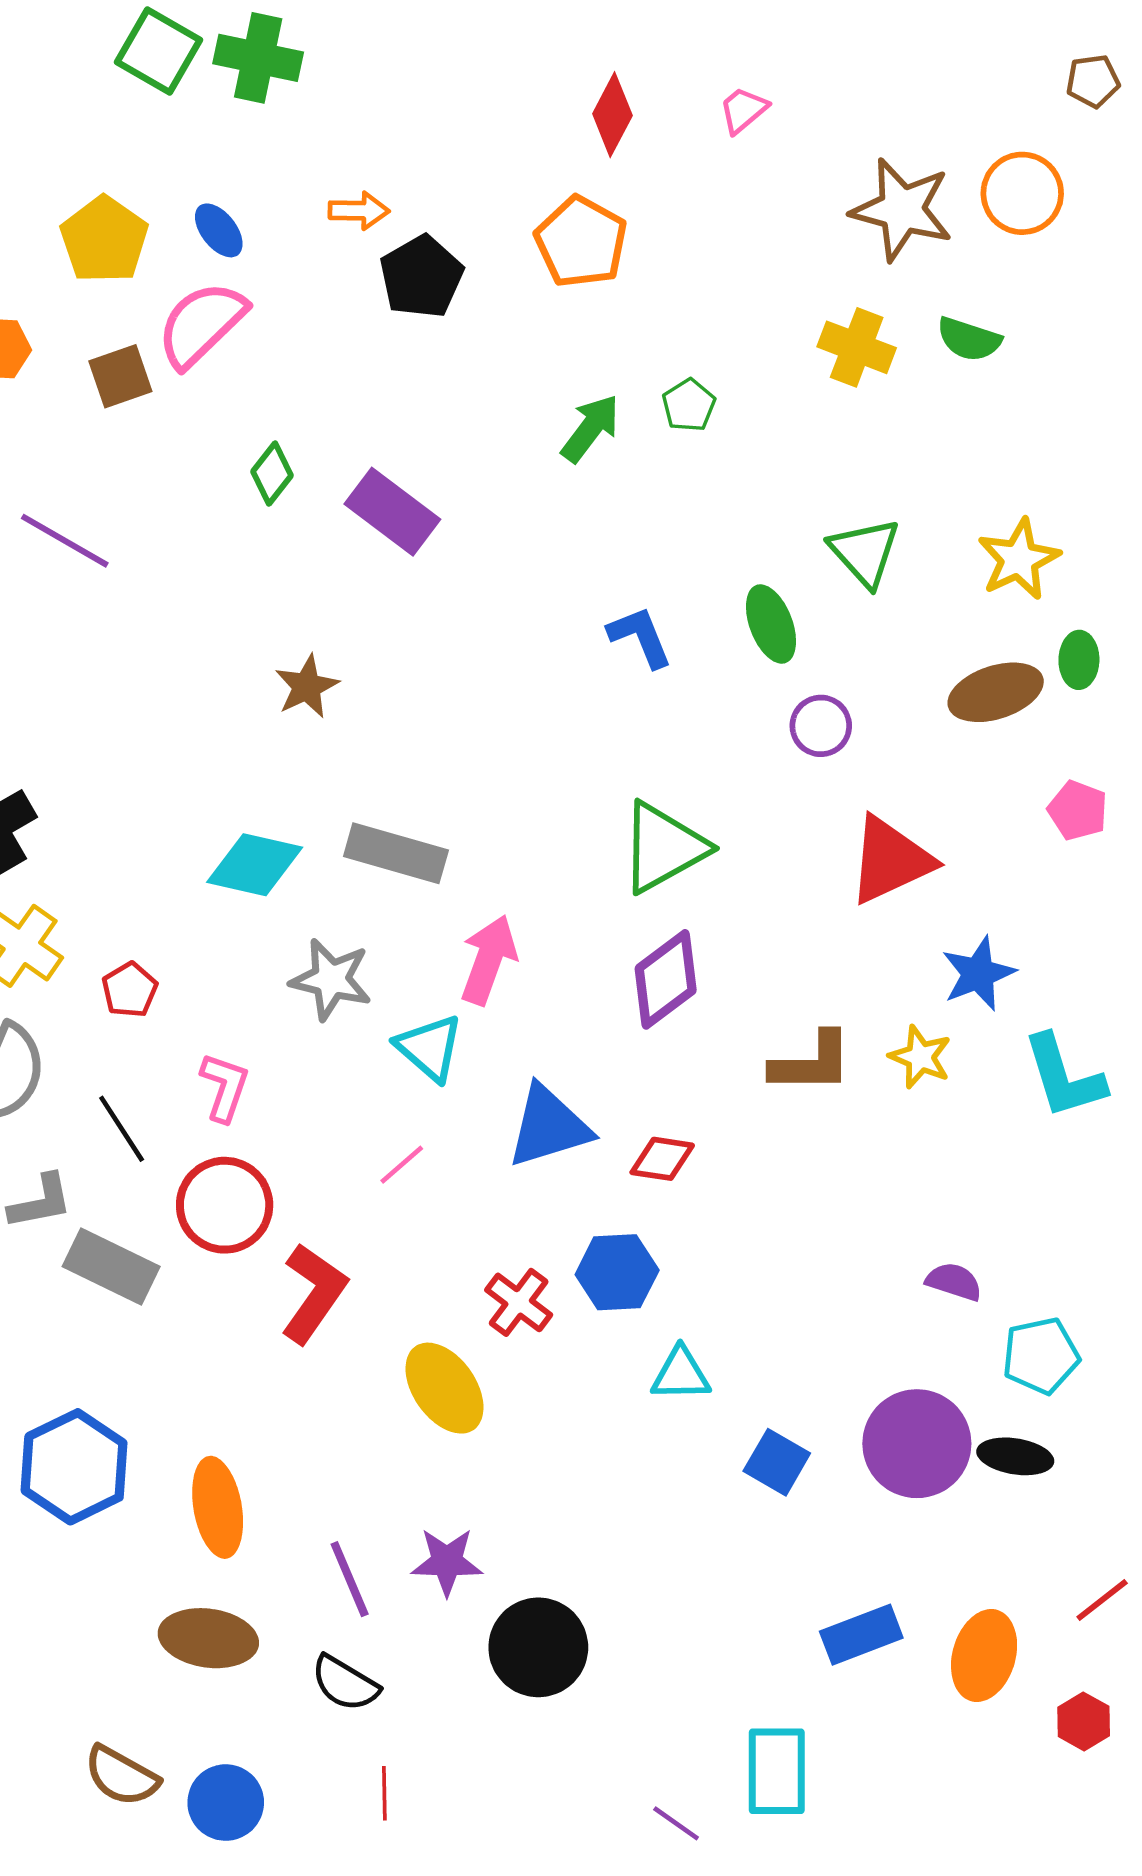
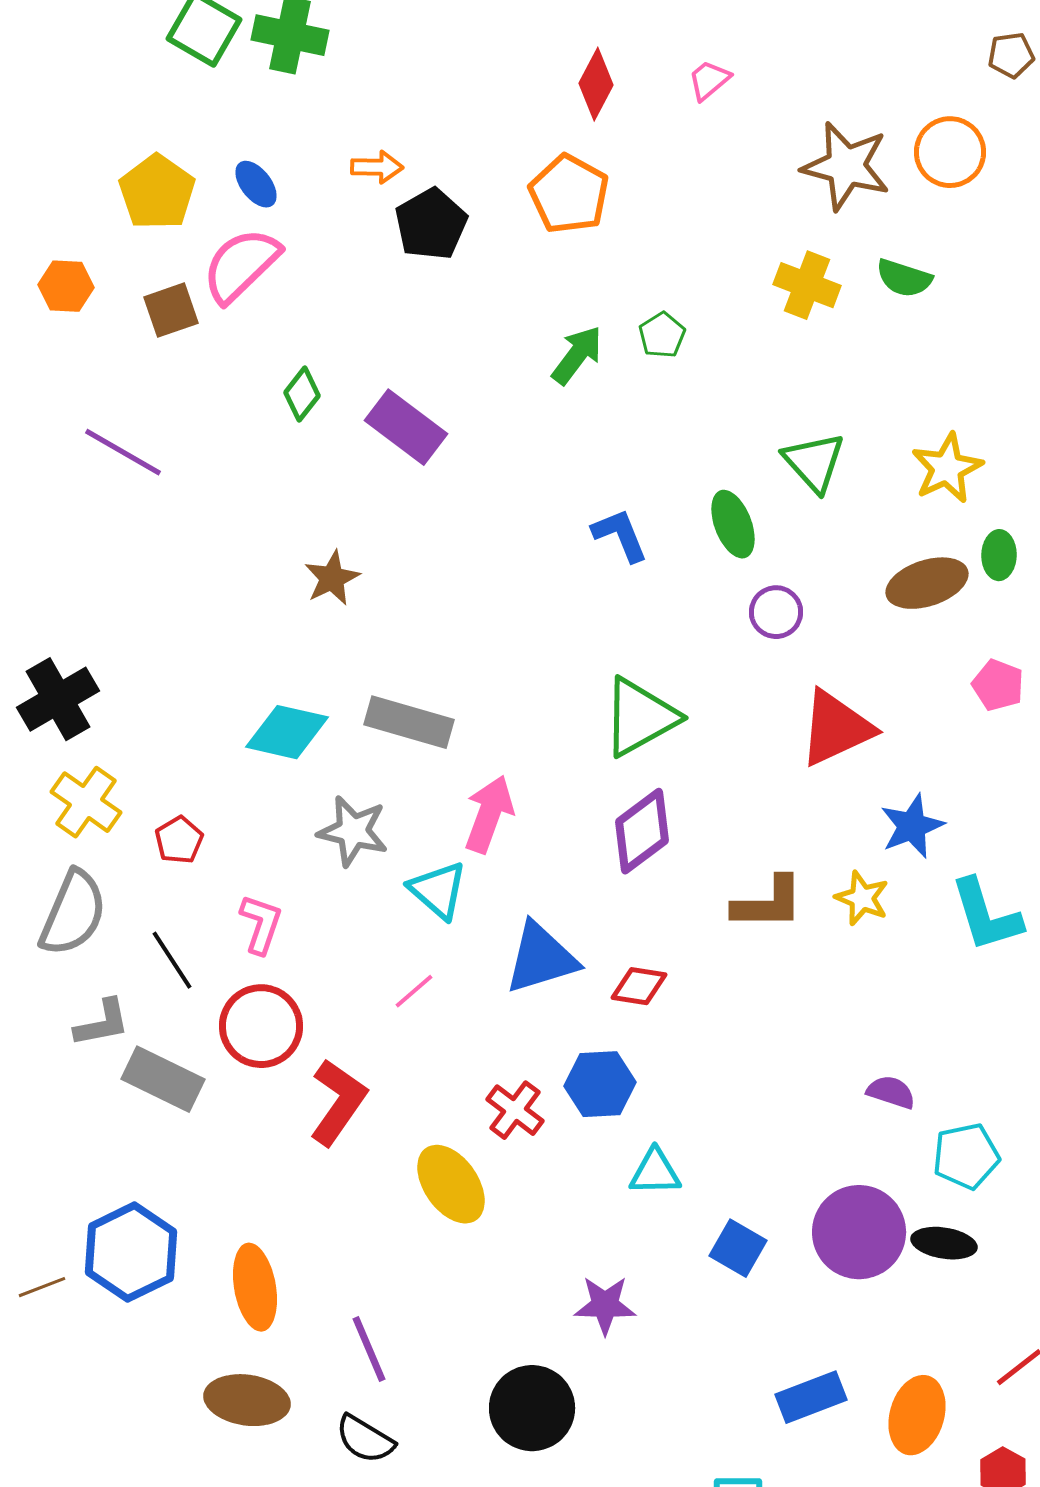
purple star: (447, 1562) -> (605, 1305), moved

